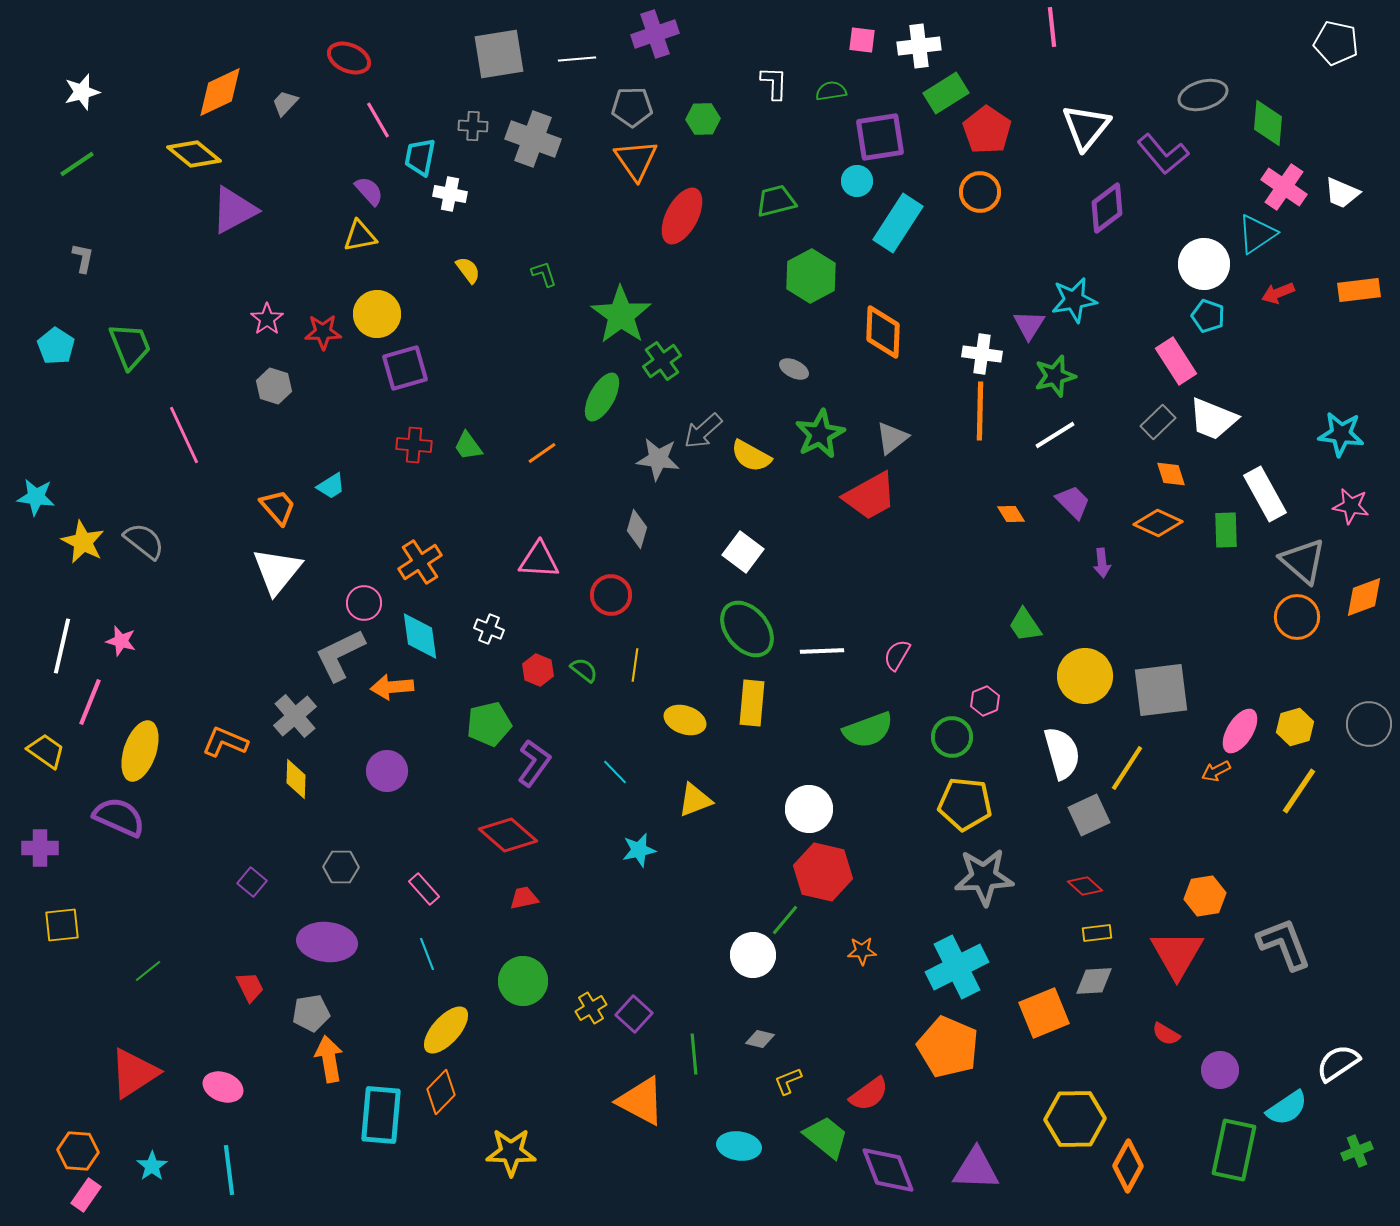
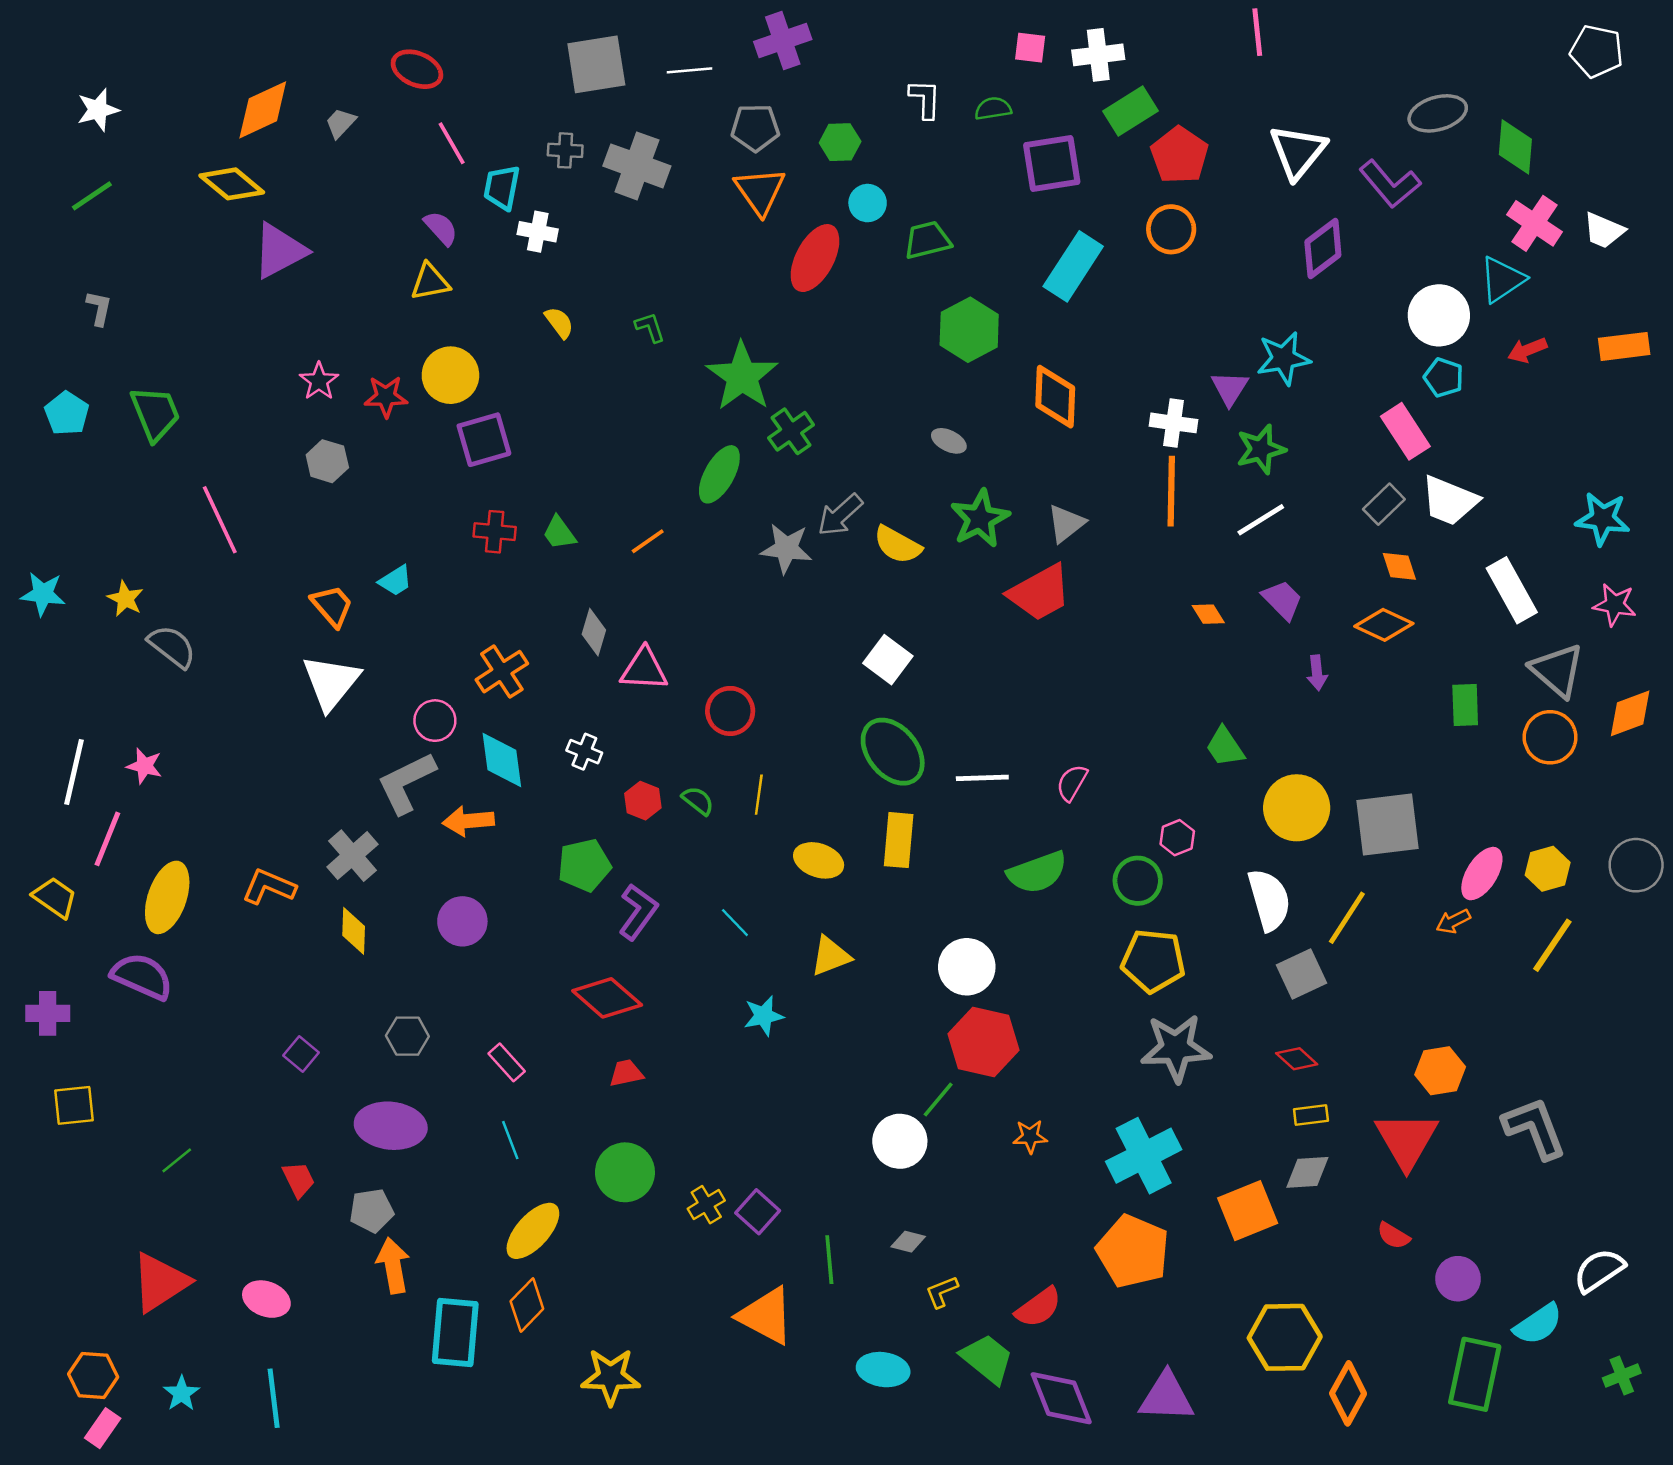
cyan circle: (857, 181) -> (868, 203), moved
gray diamond: (637, 529) -> (594, 632), moved
green rectangle: (1226, 530) -> (1465, 705), moved
yellow star: (83, 542) -> (125, 599), moved, size x0.7

